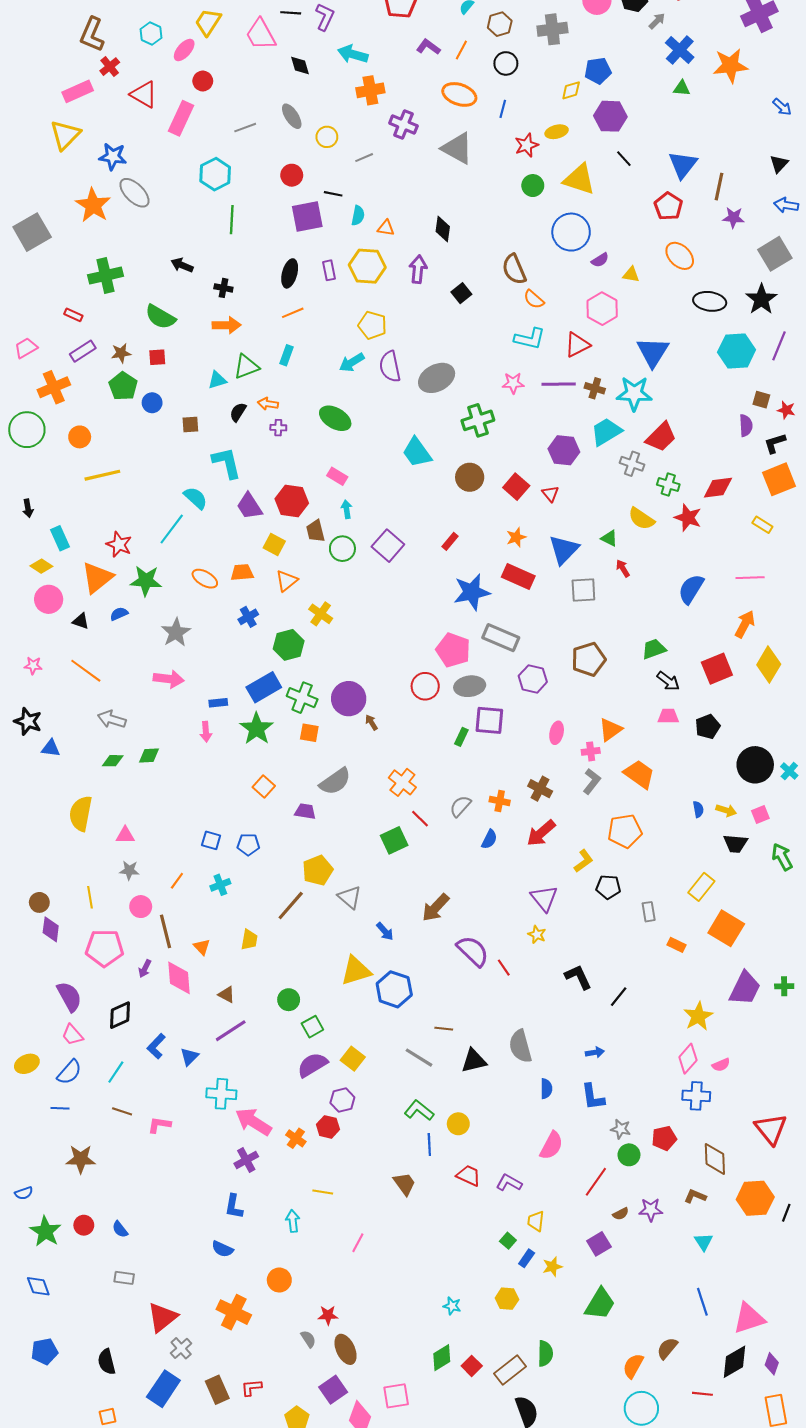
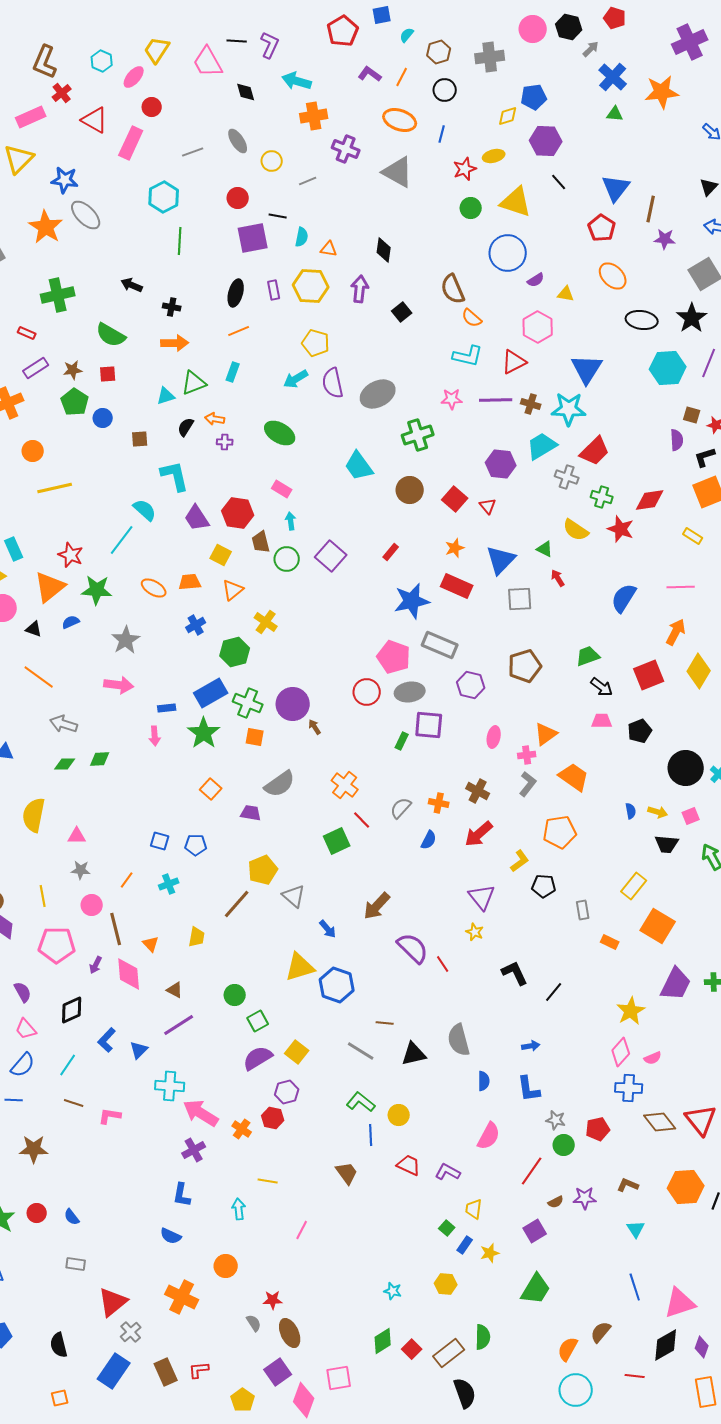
purple semicircle: (69, 997) -> (23, 992), size x0.7
brown diamond: (715, 1159) -> (660, 1122), moved, turned -36

